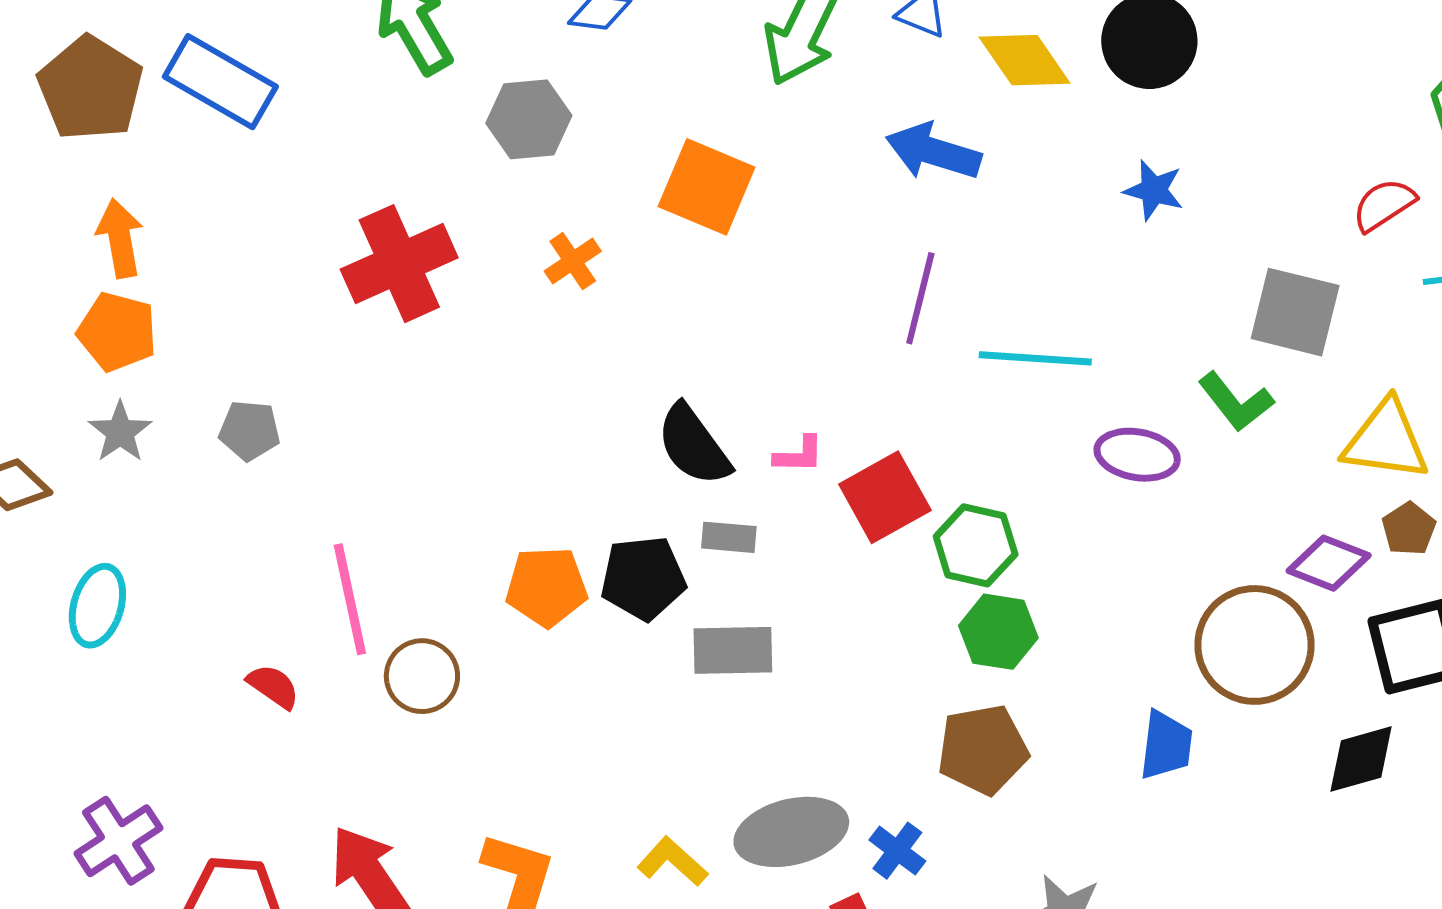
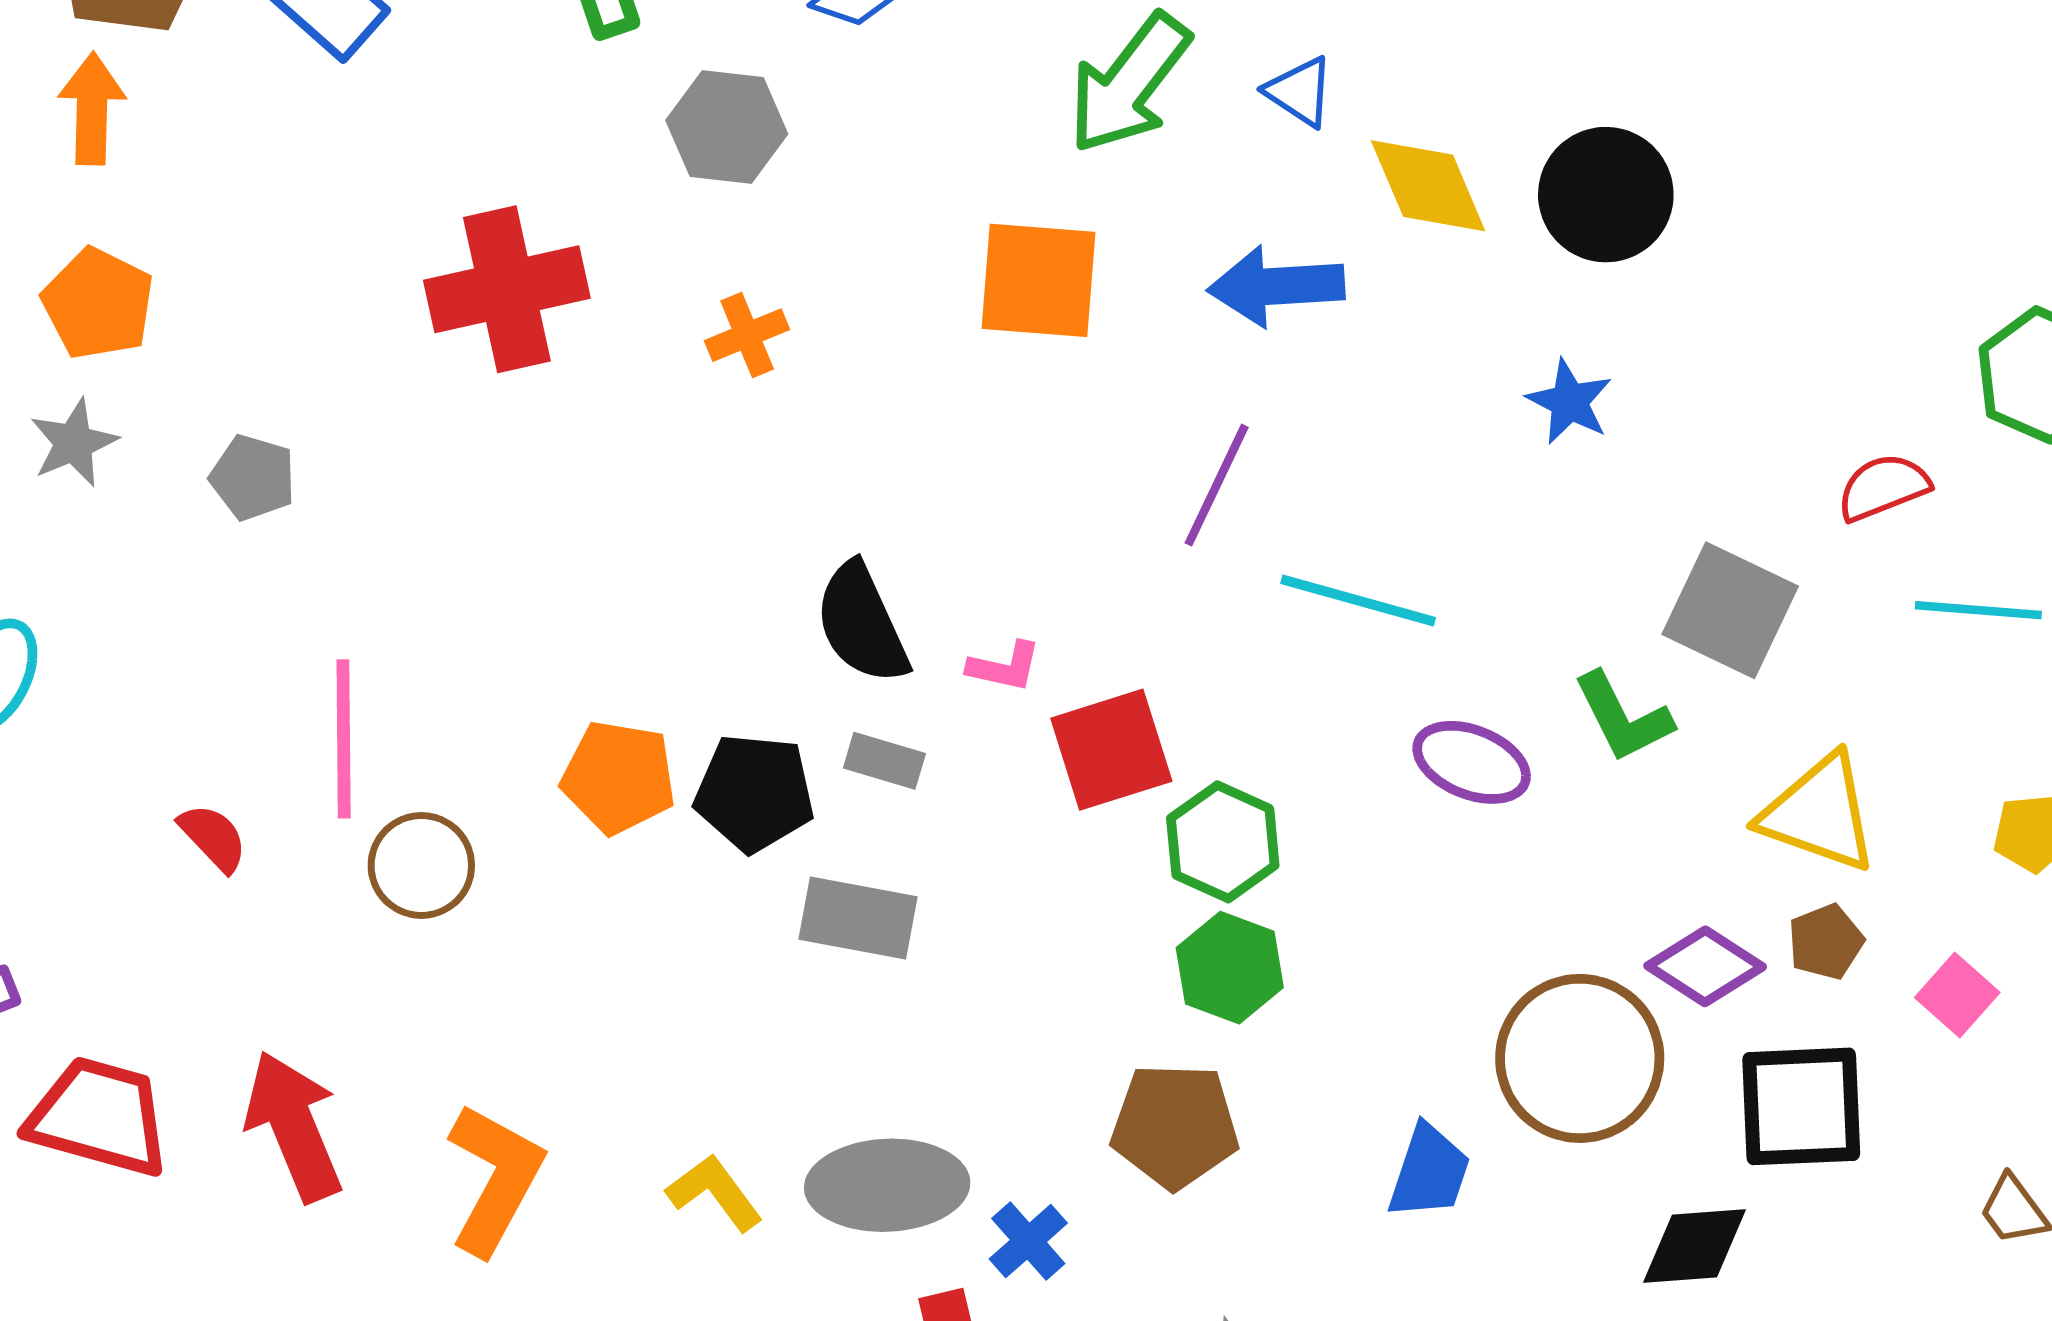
blue arrow: (933, 152) -> (1276, 286), turned -32
orange square: (707, 187) -> (1038, 280), moved, turned -30
orange arrow: (120, 238) -> (92, 109), moved

